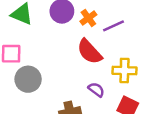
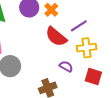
purple line: (114, 26) -> (79, 26), moved

